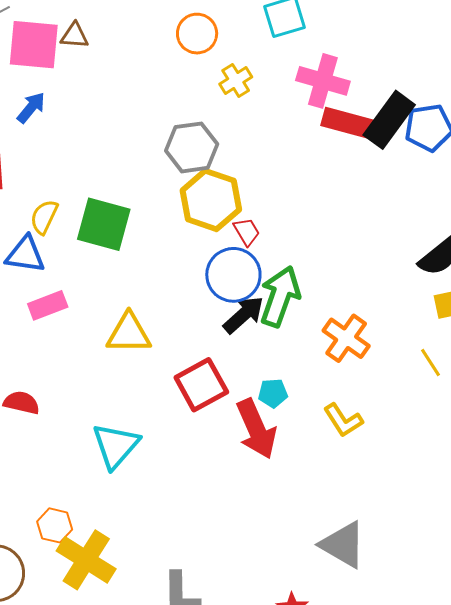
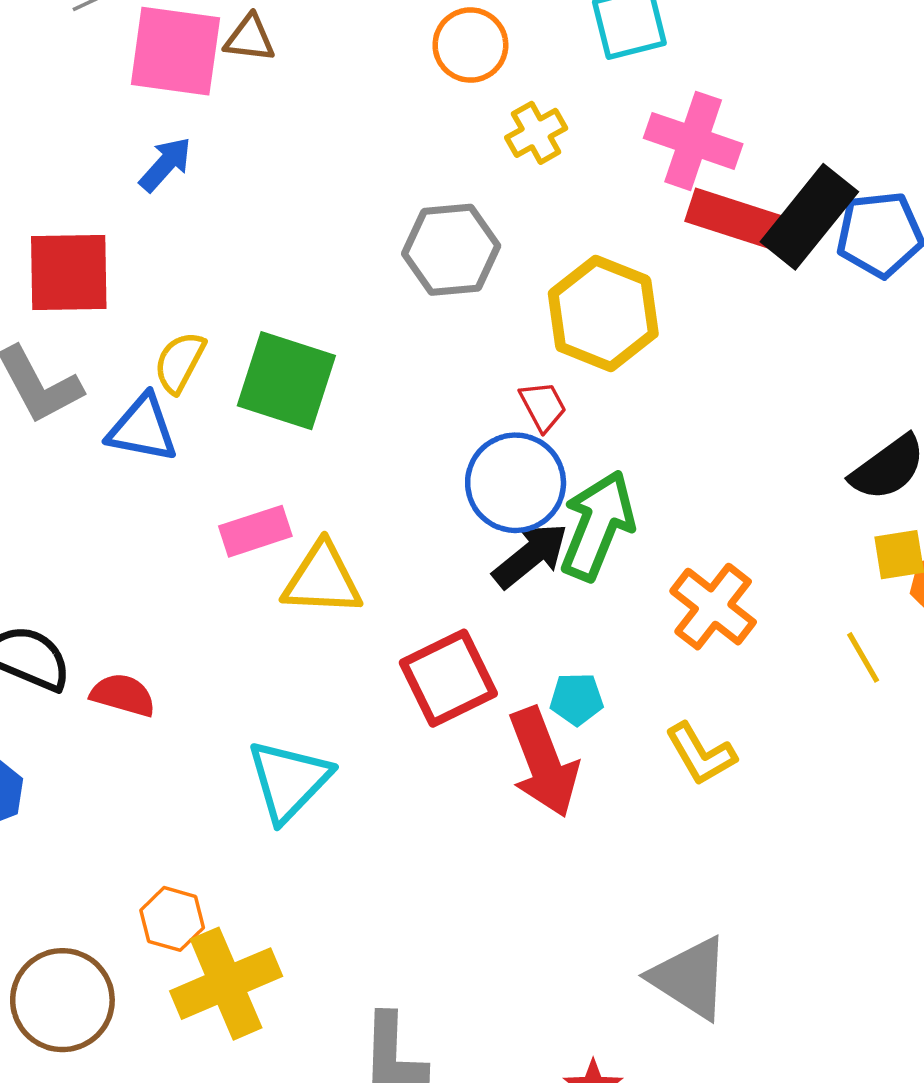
yellow hexagon: (211, 200) -> (603, 314), moved
pink rectangle: (48, 305) -> (255, 531), moved
yellow cross: (86, 560) -> (226, 984), turned 32

